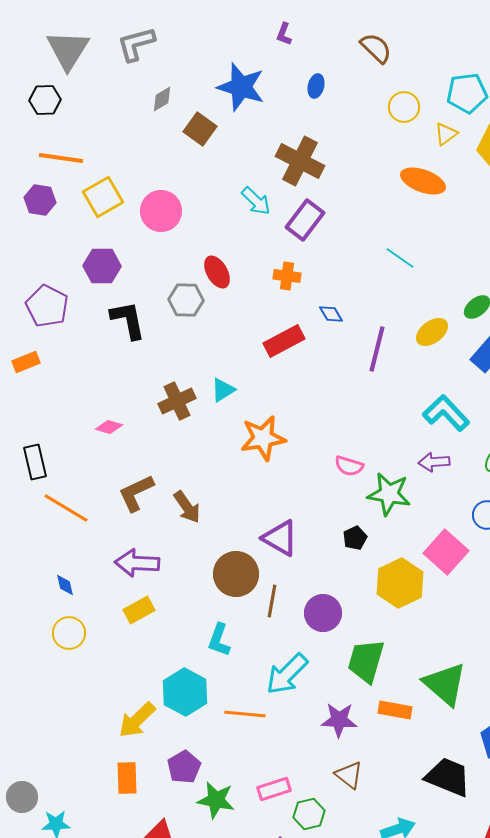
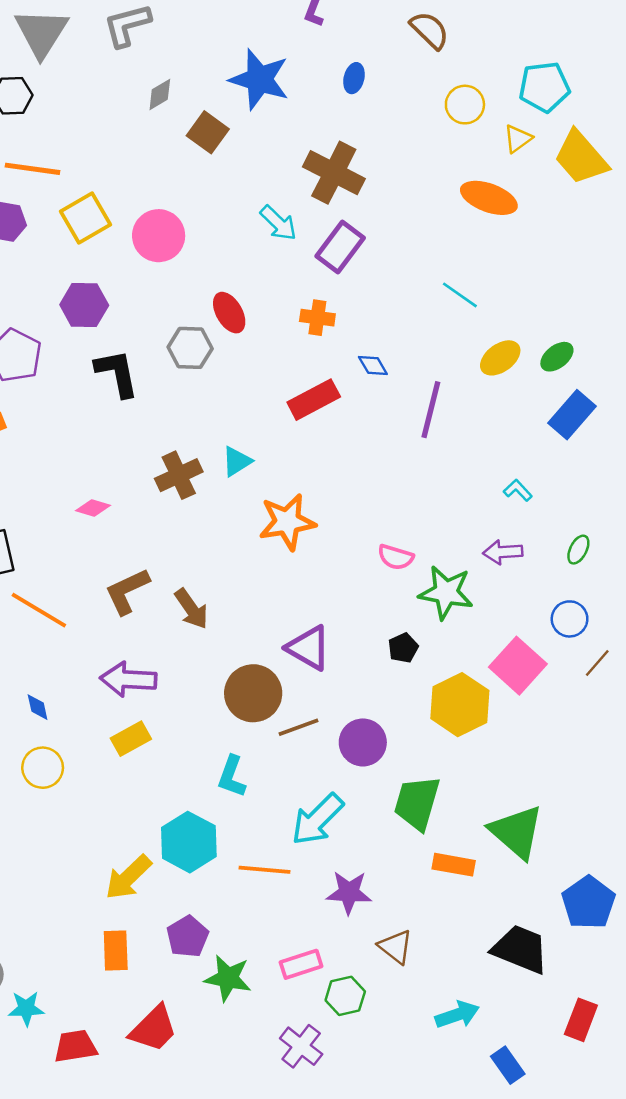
yellow ellipse: (432, 332) -> (500, 358), moved
cyan L-shape: (446, 413) -> (518, 490), size x0.5
brown line: (272, 601) -> (299, 727), turned 60
purple star: (339, 720) -> (349, 892), moved

